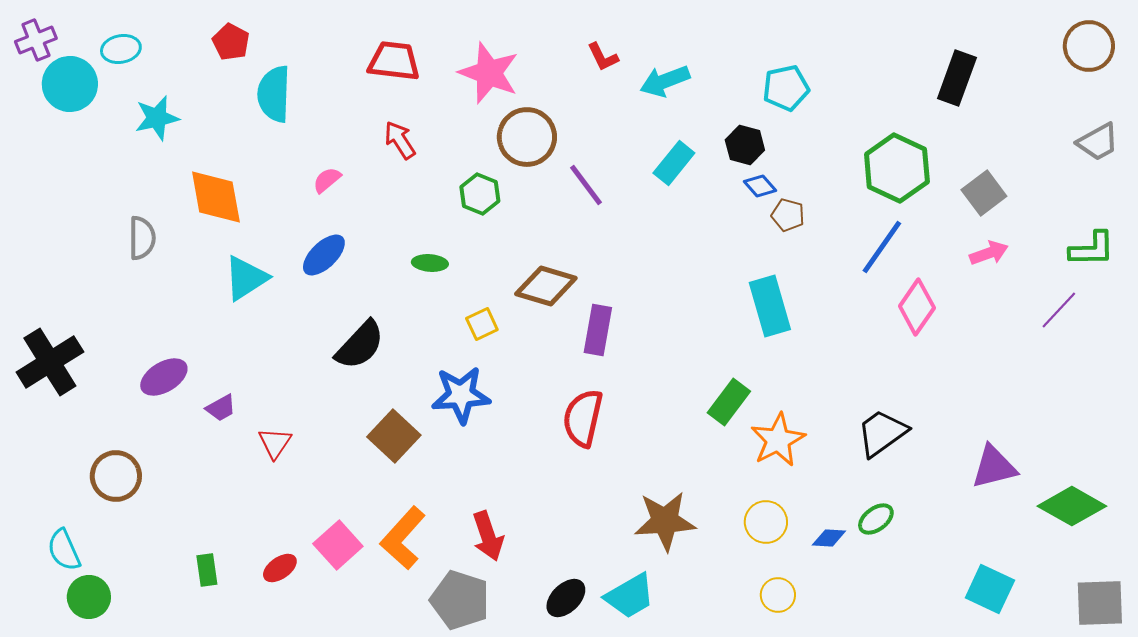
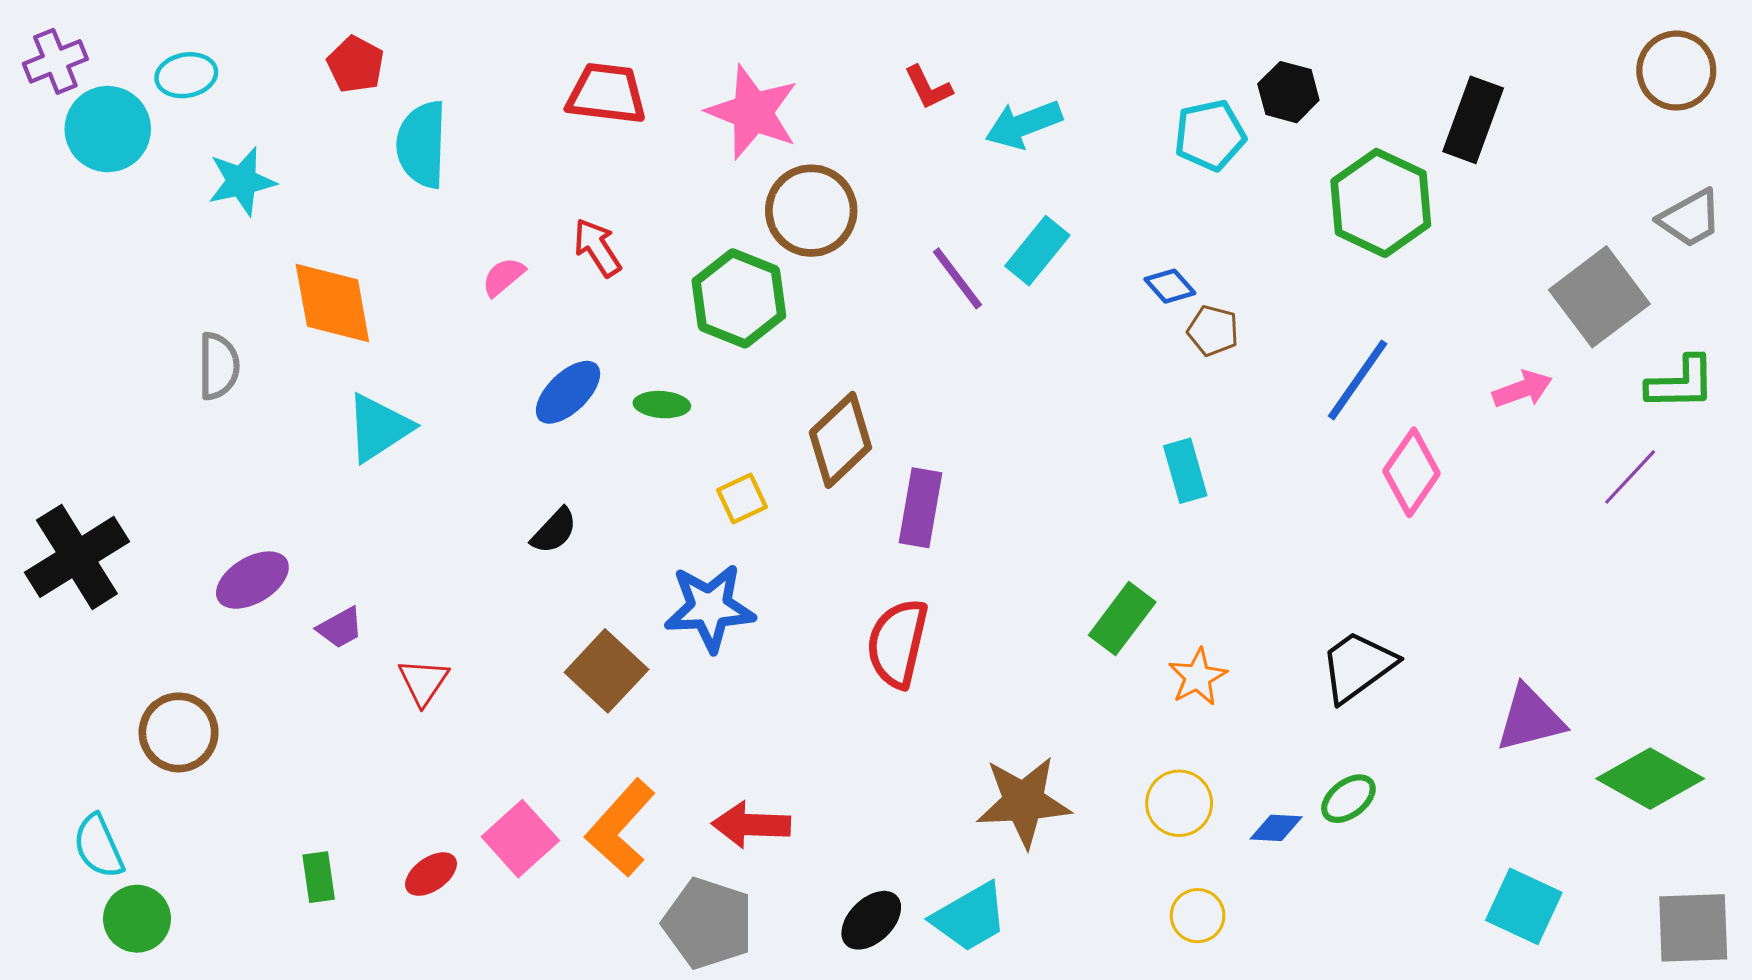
red arrow: (400, 140) -> (597, 248), moved
black hexagon: (745, 145) -> (1288, 92), moved
green hexagon: (897, 168) -> (1381, 203), moved
purple line: (586, 185) -> (957, 278), moved
gray square: (984, 193) -> (1599, 297), moved, size x1.4
green hexagon: (480, 194) -> (739, 298), size x1.5
blue ellipse: (324, 255) -> (568, 392), moved
brown diamond: (546, 286) -> (840, 440), turned -60
cyan rectangle: (770, 306) -> (1185, 471), size x0.7
black semicircle: (360, 345) -> (554, 531), size x0.6
orange star: (778, 440) -> (1198, 677), size x0.7
red arrow: (488, 536) -> (751, 825), turned 111

